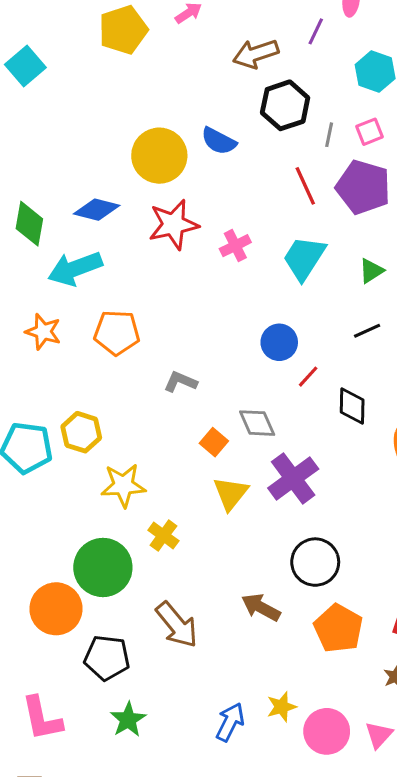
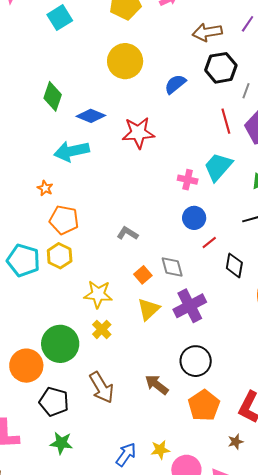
blue semicircle: (219, 141) -> (175, 84), turned 105
yellow circle: (159, 156) -> (125, 61), moved
green diamond: (29, 224) -> (53, 96), moved
pink cross: (235, 246) -> (188, 180), moved, turned 30
orange star: (43, 332) -> (45, 188), size x0.7
orange pentagon: (117, 333) -> (64, 220), moved
yellow star: (123, 485) -> (98, 294), moved
green star: (128, 720) -> (61, 443), turned 30

